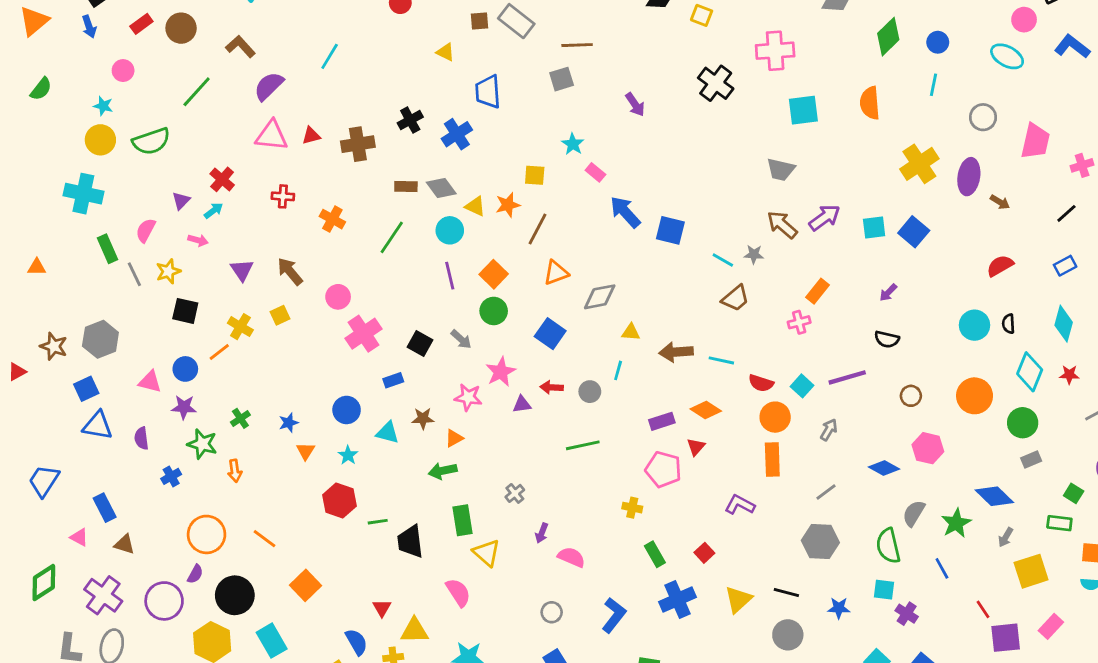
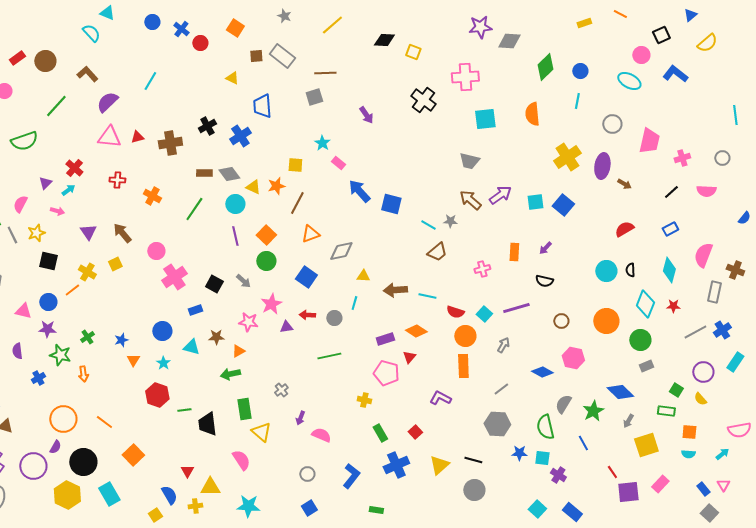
orange rectangle: (818, 291) -> (514, 252), moved, turned -36
blue star: (839, 608) -> (519, 453), moved

